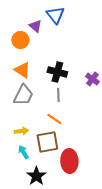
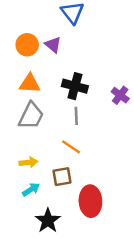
purple triangle: (35, 26) -> (53, 45), moved
orange triangle: (22, 70) -> (30, 84), turned -30
brown square: (47, 142) -> (62, 177), size x0.7
cyan arrow: (23, 152) -> (31, 189), turned 88

